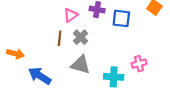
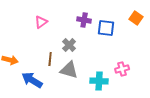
pink triangle: (71, 15) -> (41, 22), moved
brown line: (60, 38) -> (50, 59), moved

